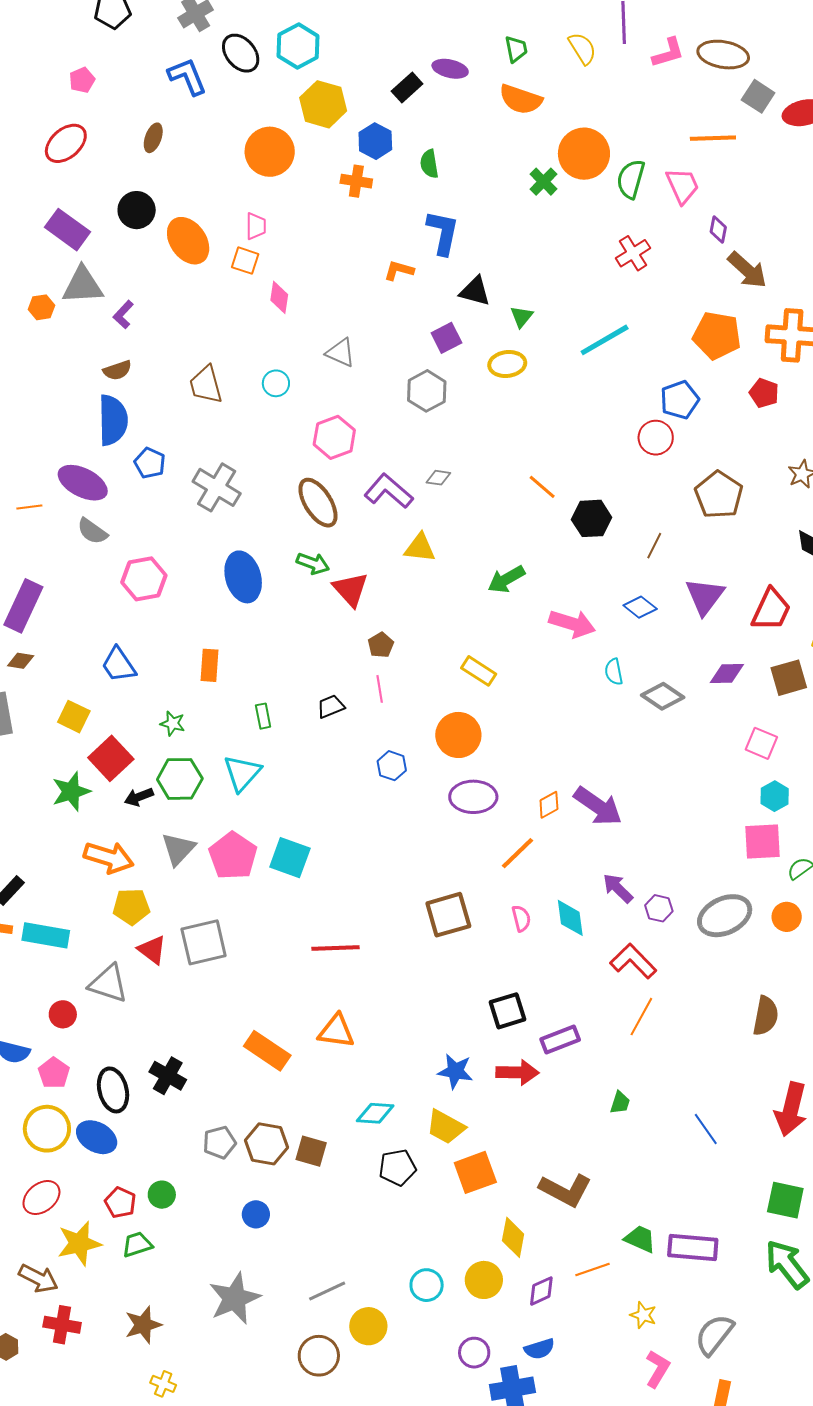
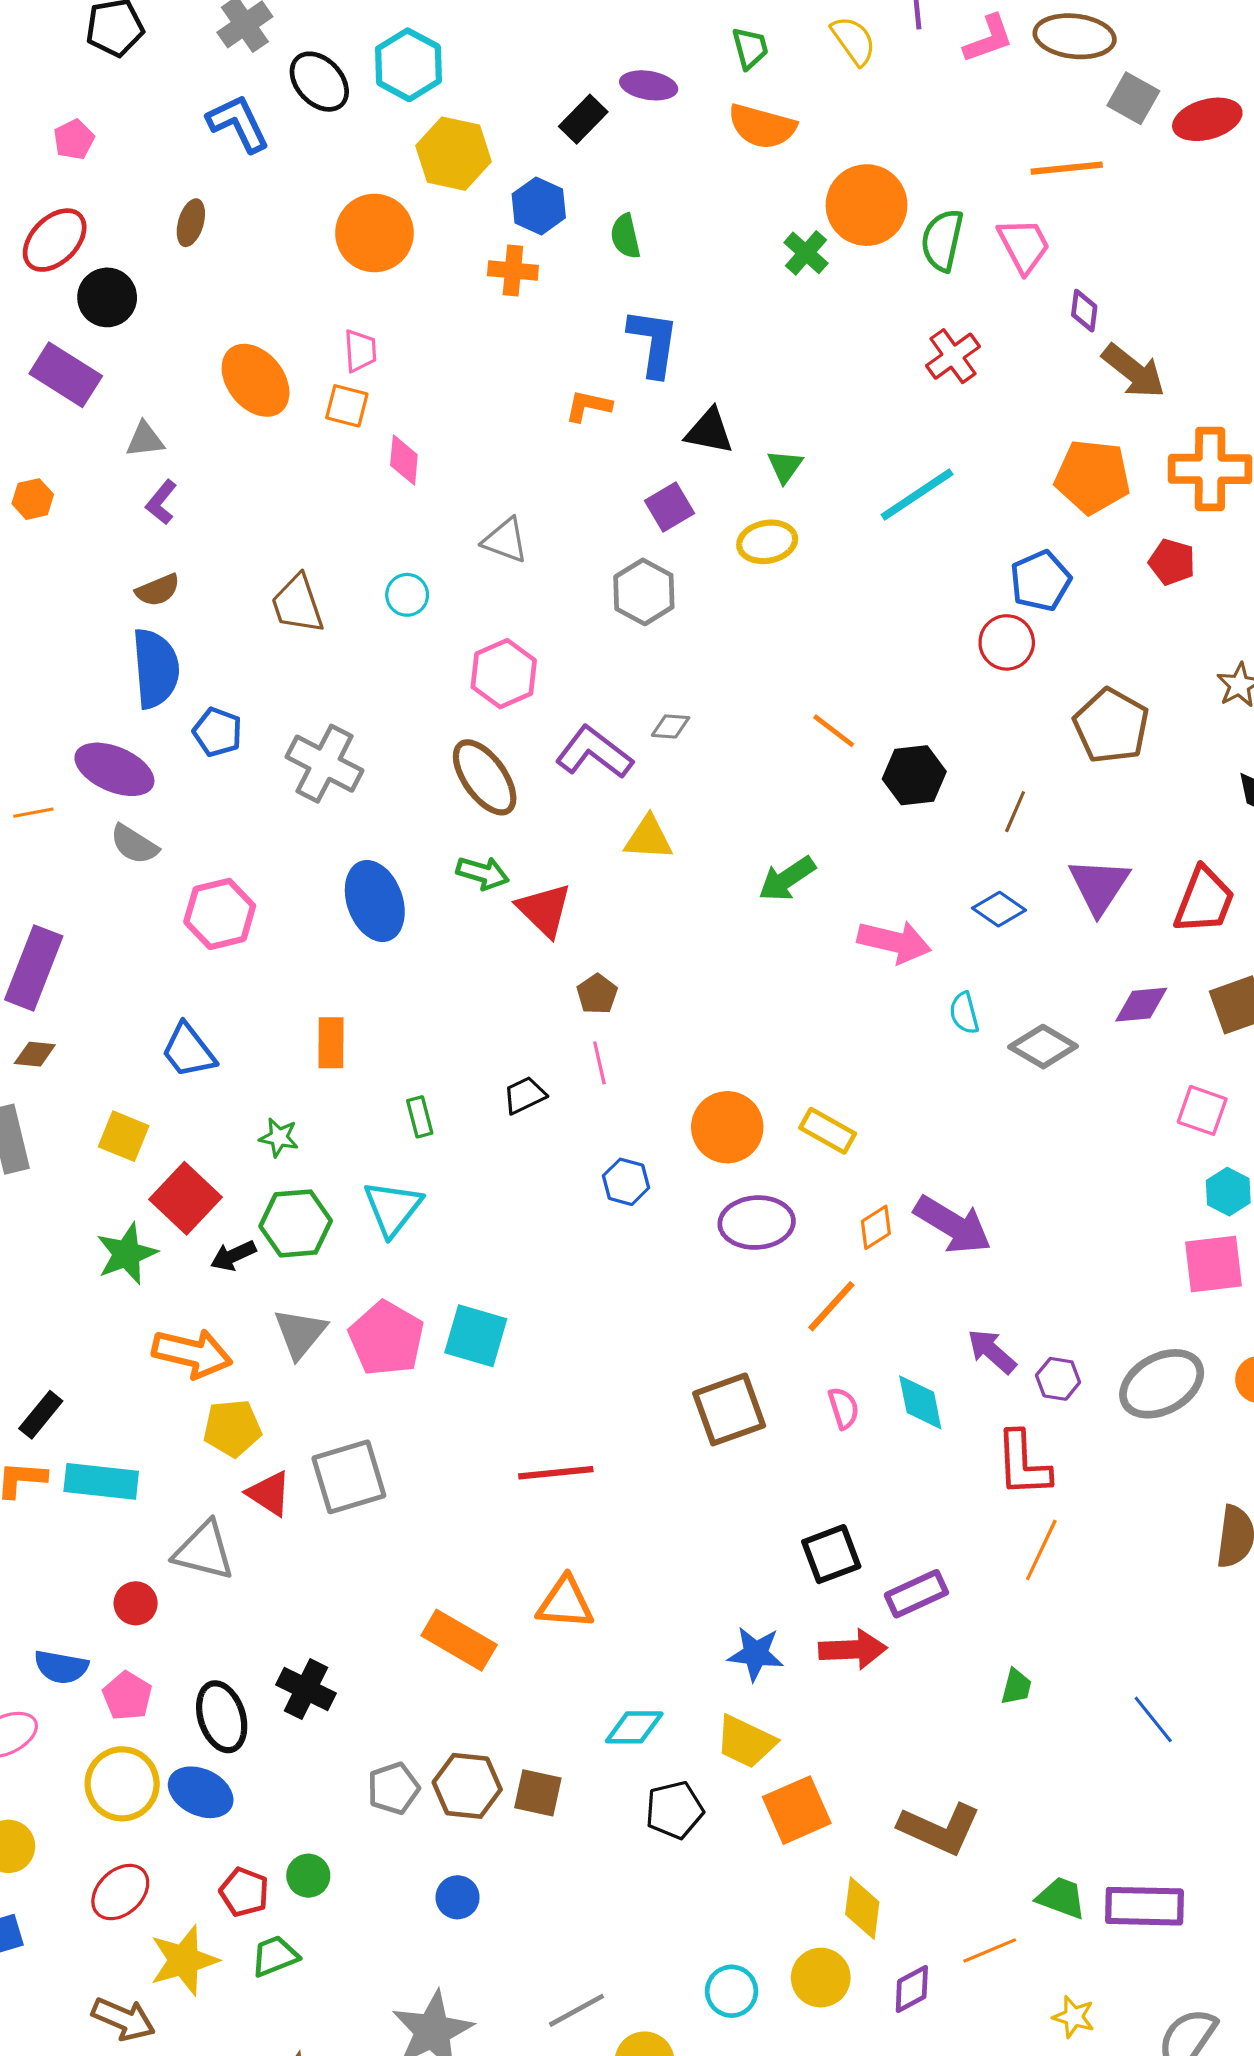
black circle: (137, 210) -> (107, 297), moved
gray triangle: (83, 285) -> (145, 440), moved, size x0.6
yellow rectangle: (479, 671) -> (828, 1131), moved
red L-shape: (633, 961) -> (1023, 1464), turned -135

